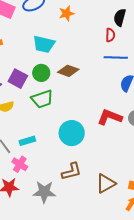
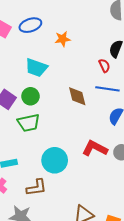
red semicircle: (110, 35) -> (104, 66), turned -32
brown diamond: (68, 71) -> (77, 96), moved, turned 50
brown L-shape: (71, 171) -> (37, 188), moved

